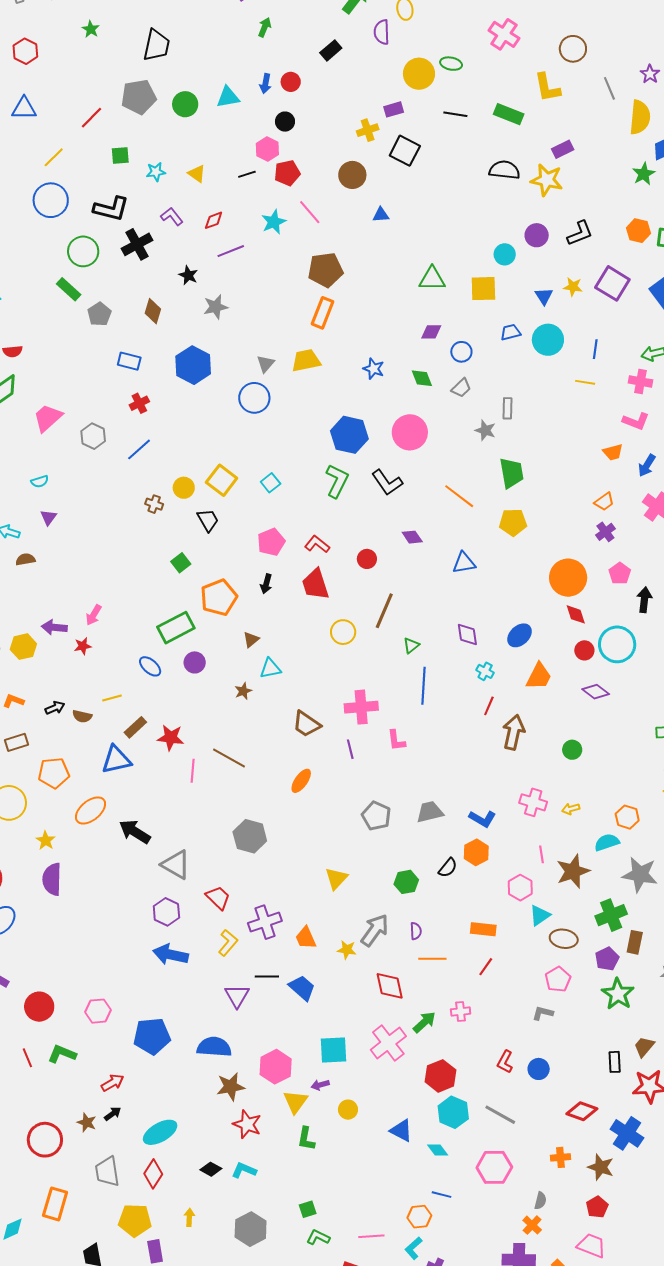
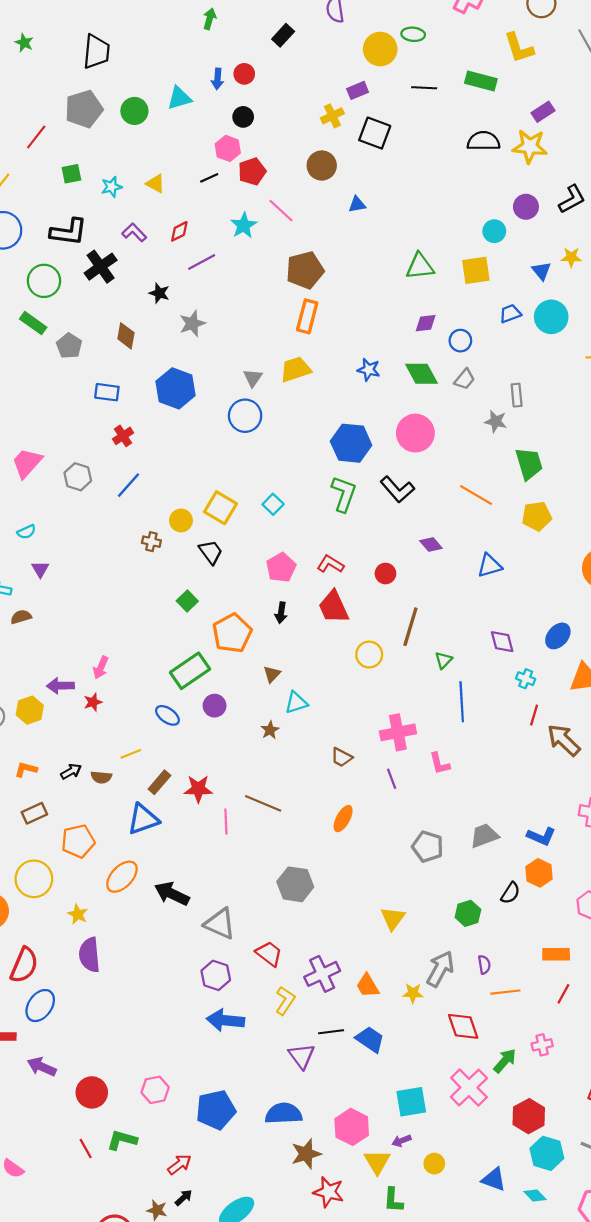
green diamond: (422, 378) -> (421, 374), size x1.4
brown trapezoid: (306, 724) -> (342, 757), size x0.7
brown arrow: (514, 732) -> (564, 740), turned -52

